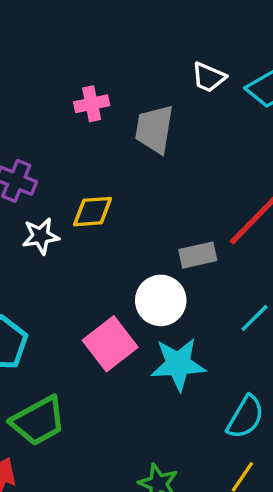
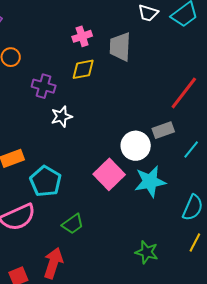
yellow diamond: (93, 212) -> (83, 69), moved
gray rectangle: (198, 255) -> (163, 130), moved
green trapezoid: (38, 421) -> (73, 224), size x0.7

